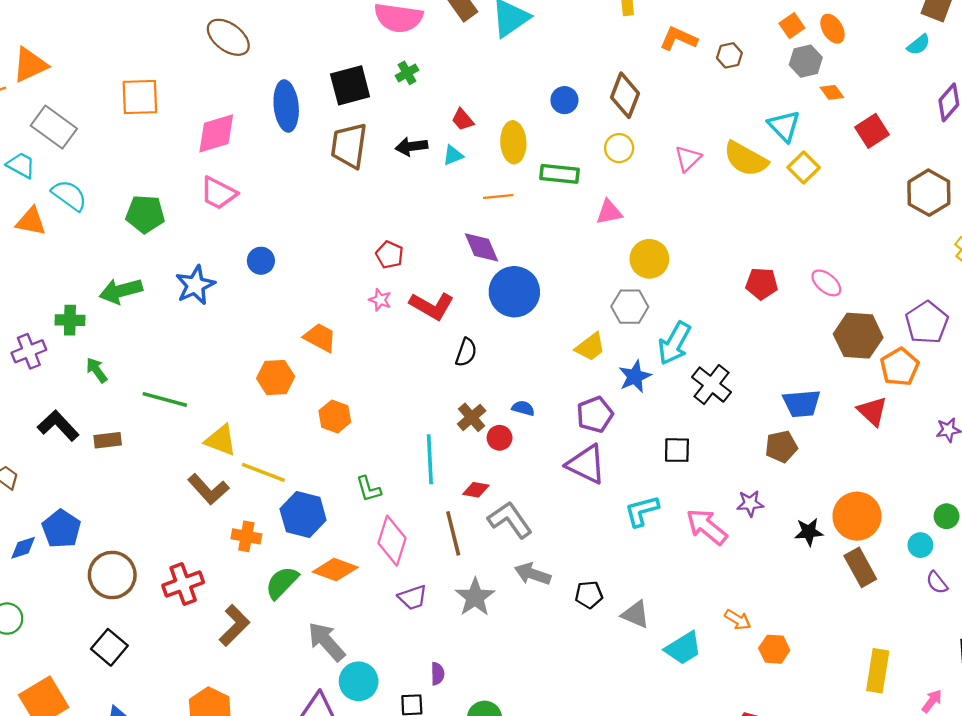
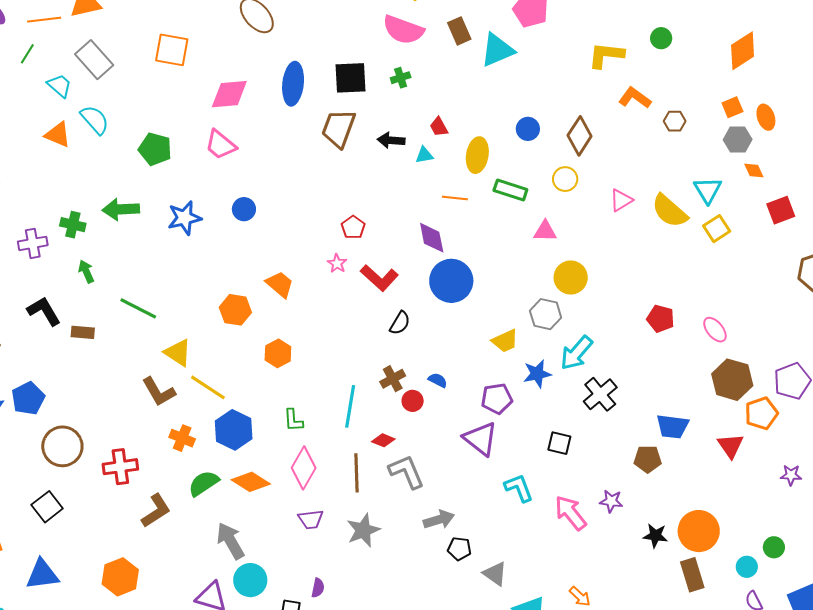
cyan L-shape: (642, 511) -> (519, 488), turned 72
gray arrow: (533, 574) -> (439, 520), moved, turned 132

